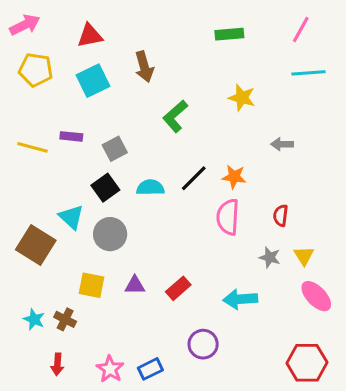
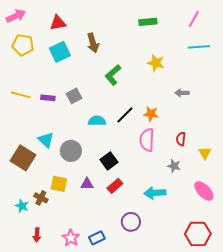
purple rectangle: (71, 136) -> (48, 98), moved
black square: (105, 188) -> (109, 161), moved
yellow triangle: (304, 256) -> (205, 153), moved
brown cross: (65, 319) -> (41, 198), moved

